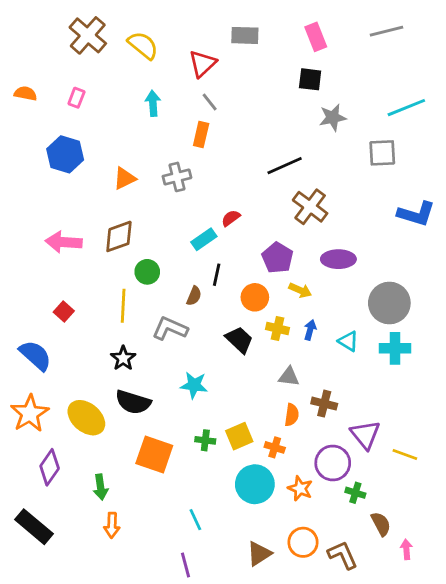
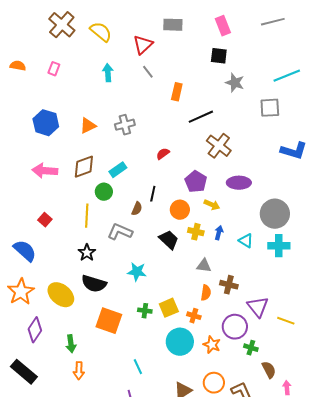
gray star: (333, 118) -> (235, 83), turned 30
orange rectangle: (201, 135) -> (177, 92), moved
blue hexagon: (65, 154) -> (46, 123), moved
cyan rectangle: (204, 239) -> (118, 170), moved

